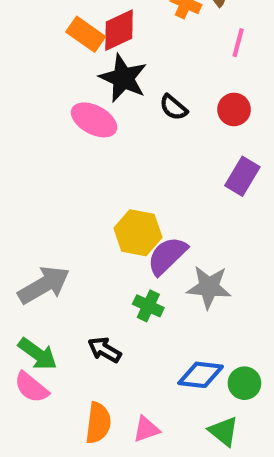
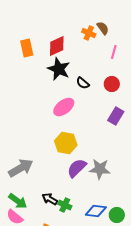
orange rectangle: (86, 34) -> (27, 48), moved, turned 42
pink ellipse: (94, 120) -> (64, 107), moved, turned -65
purple semicircle: (167, 256) -> (77, 168), moved
green cross: (148, 306) -> (65, 205), moved

